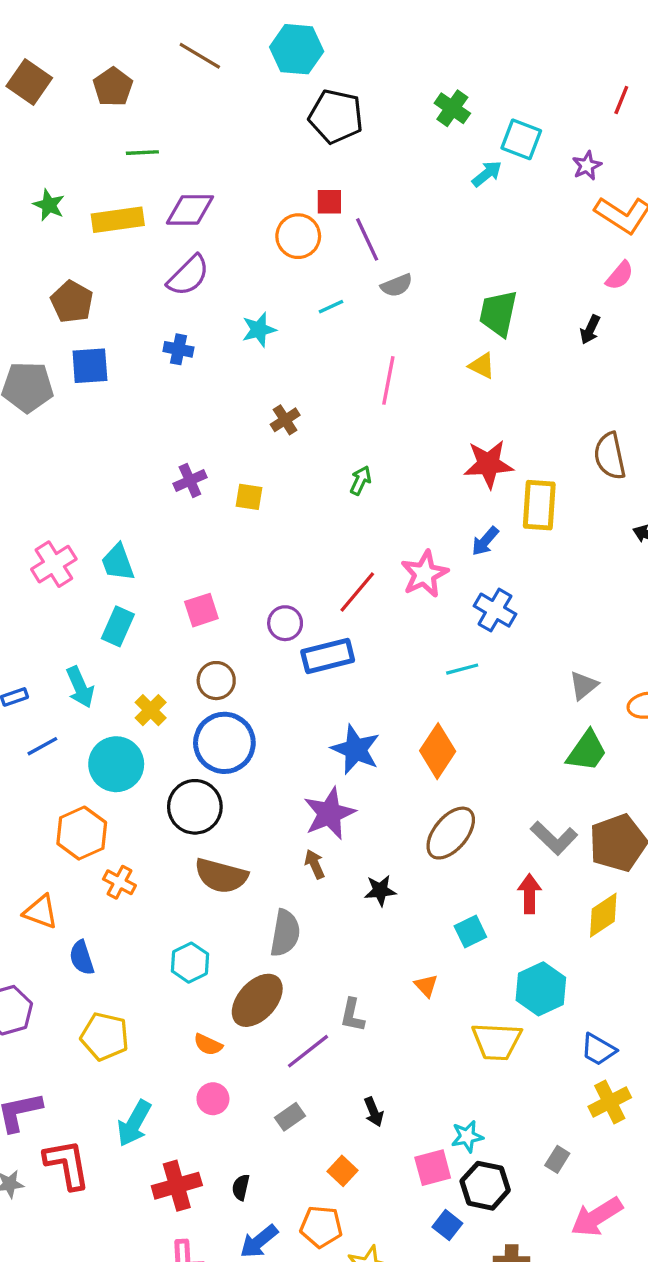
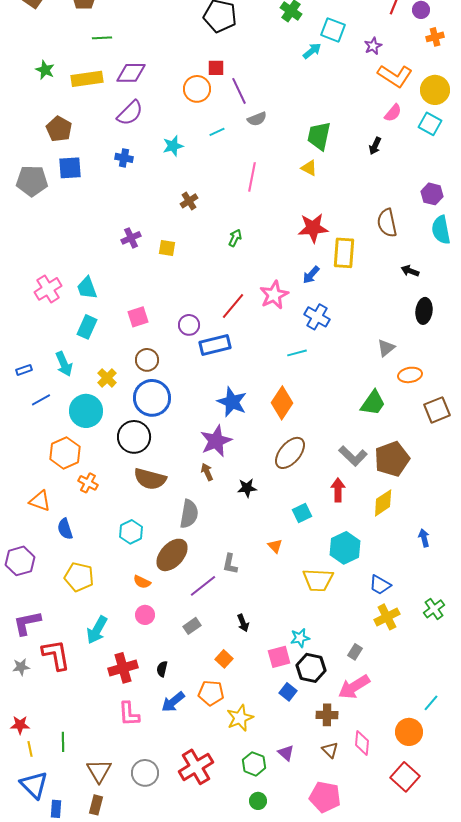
gray triangle: (584, 685) -> (386, 348), moved
pink arrow: (597, 1217) -> (354, 687), moved

